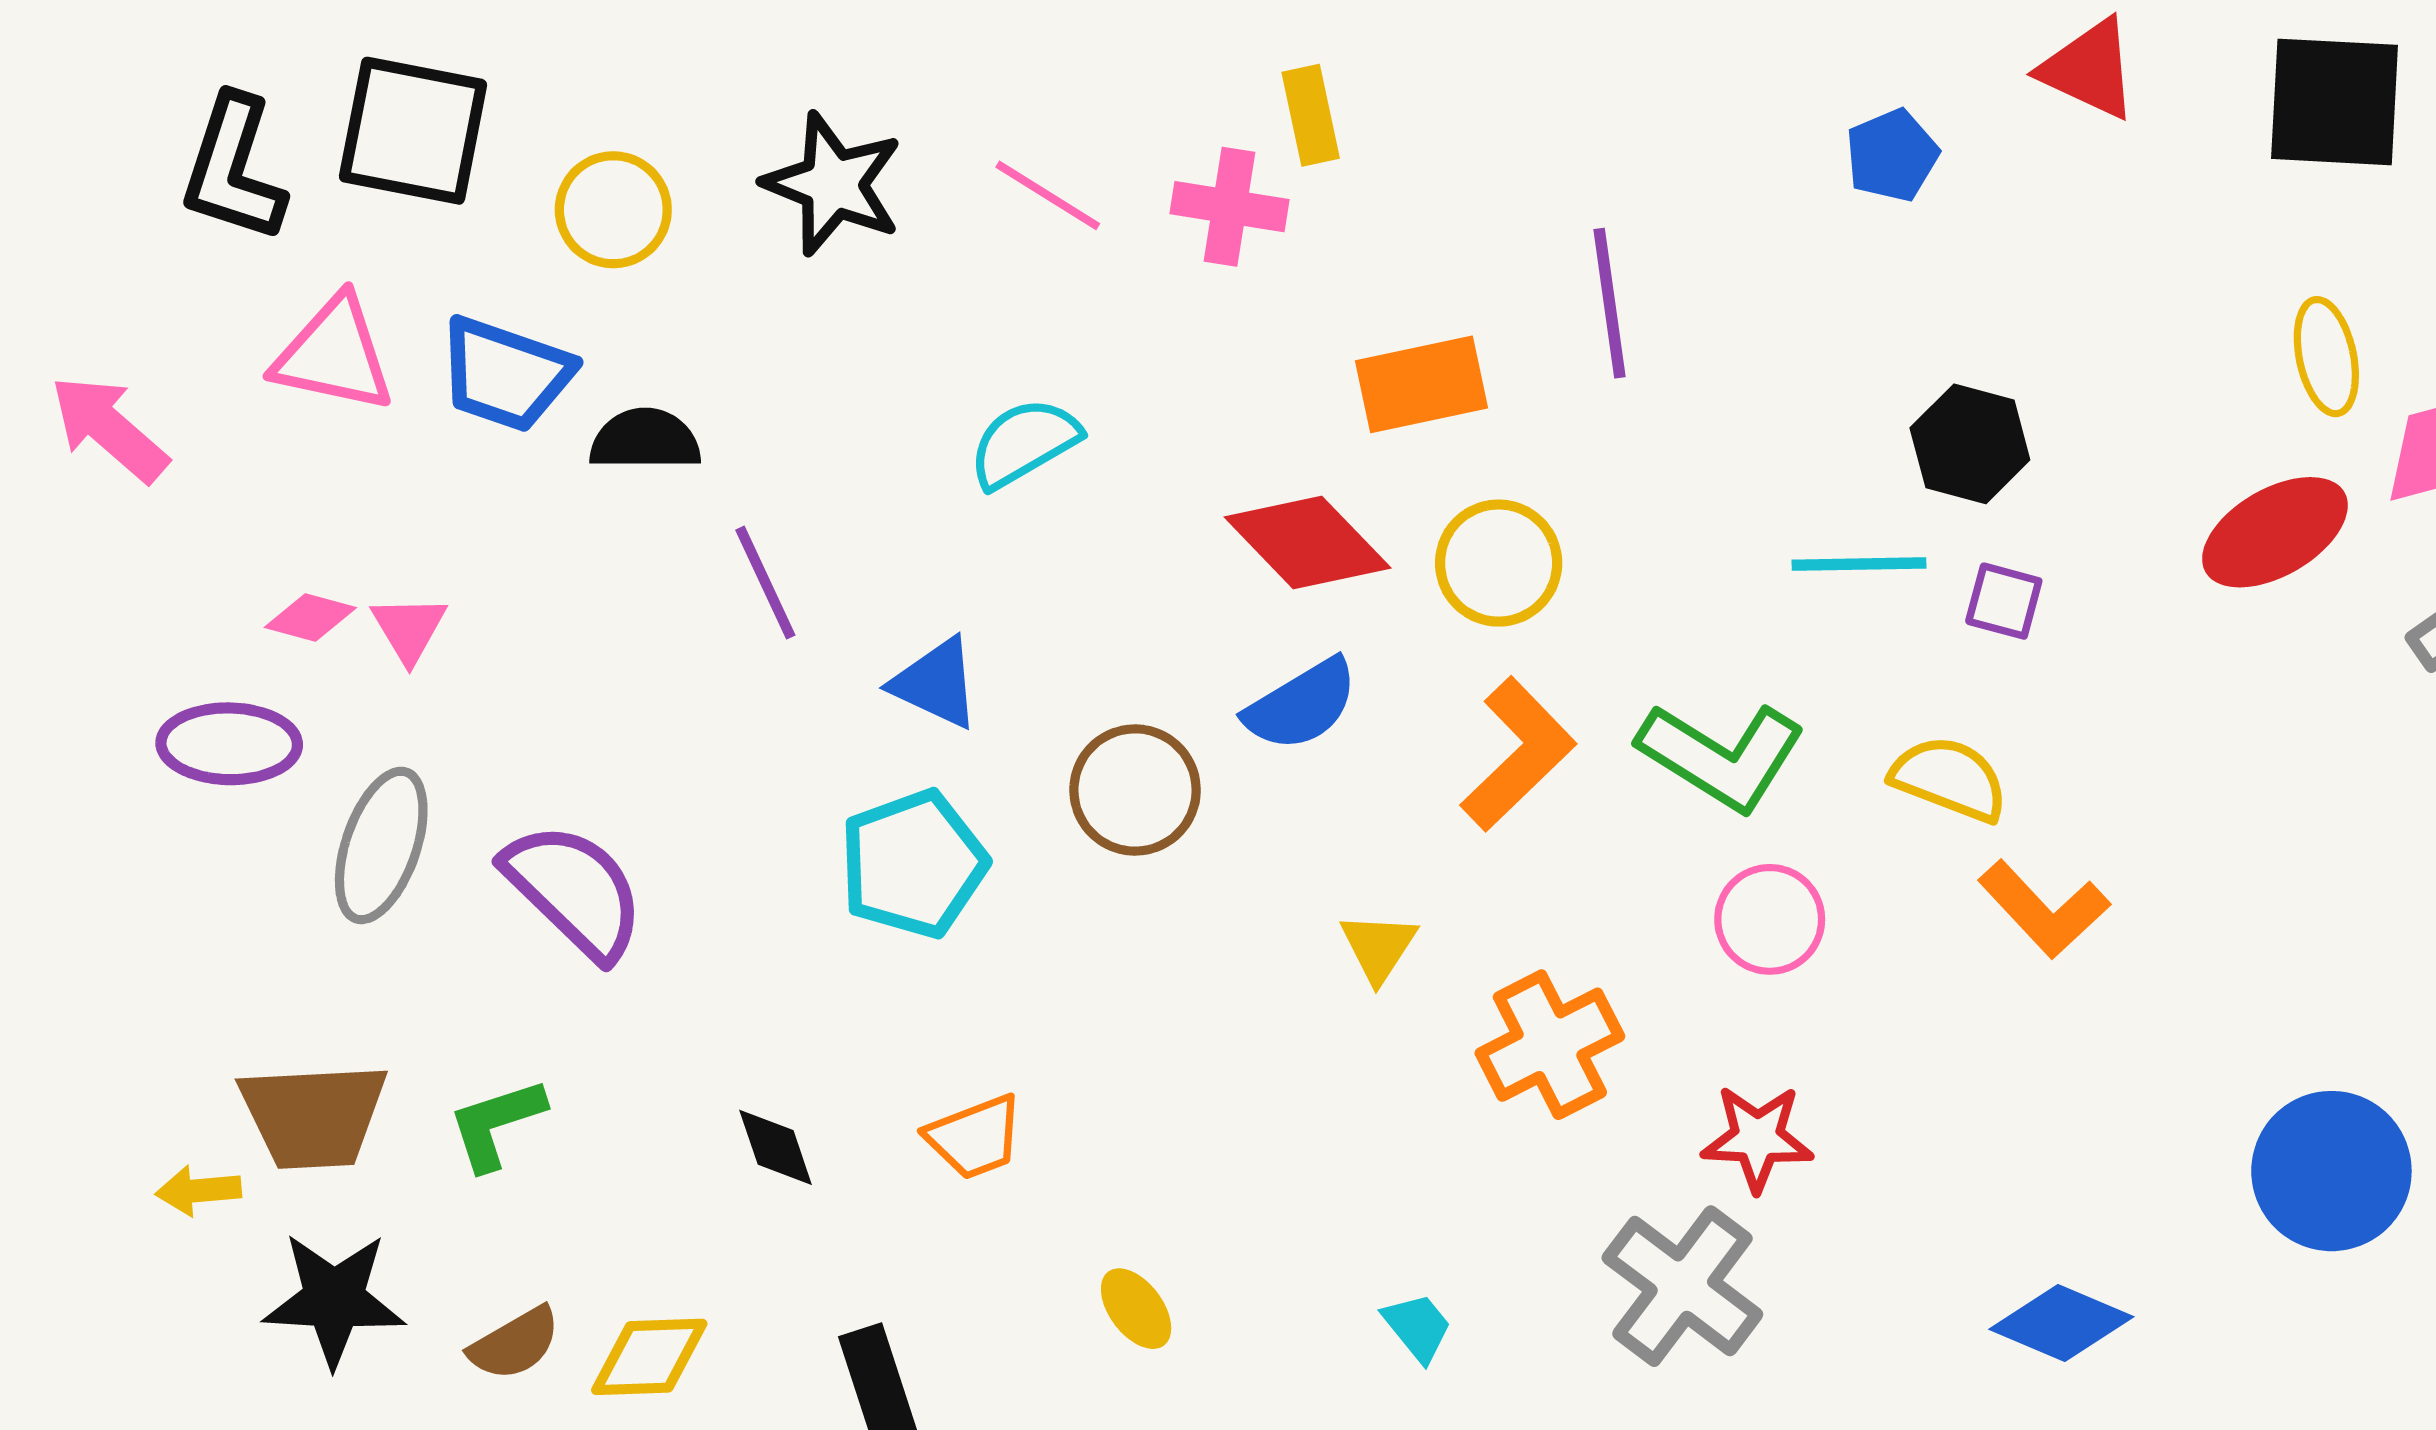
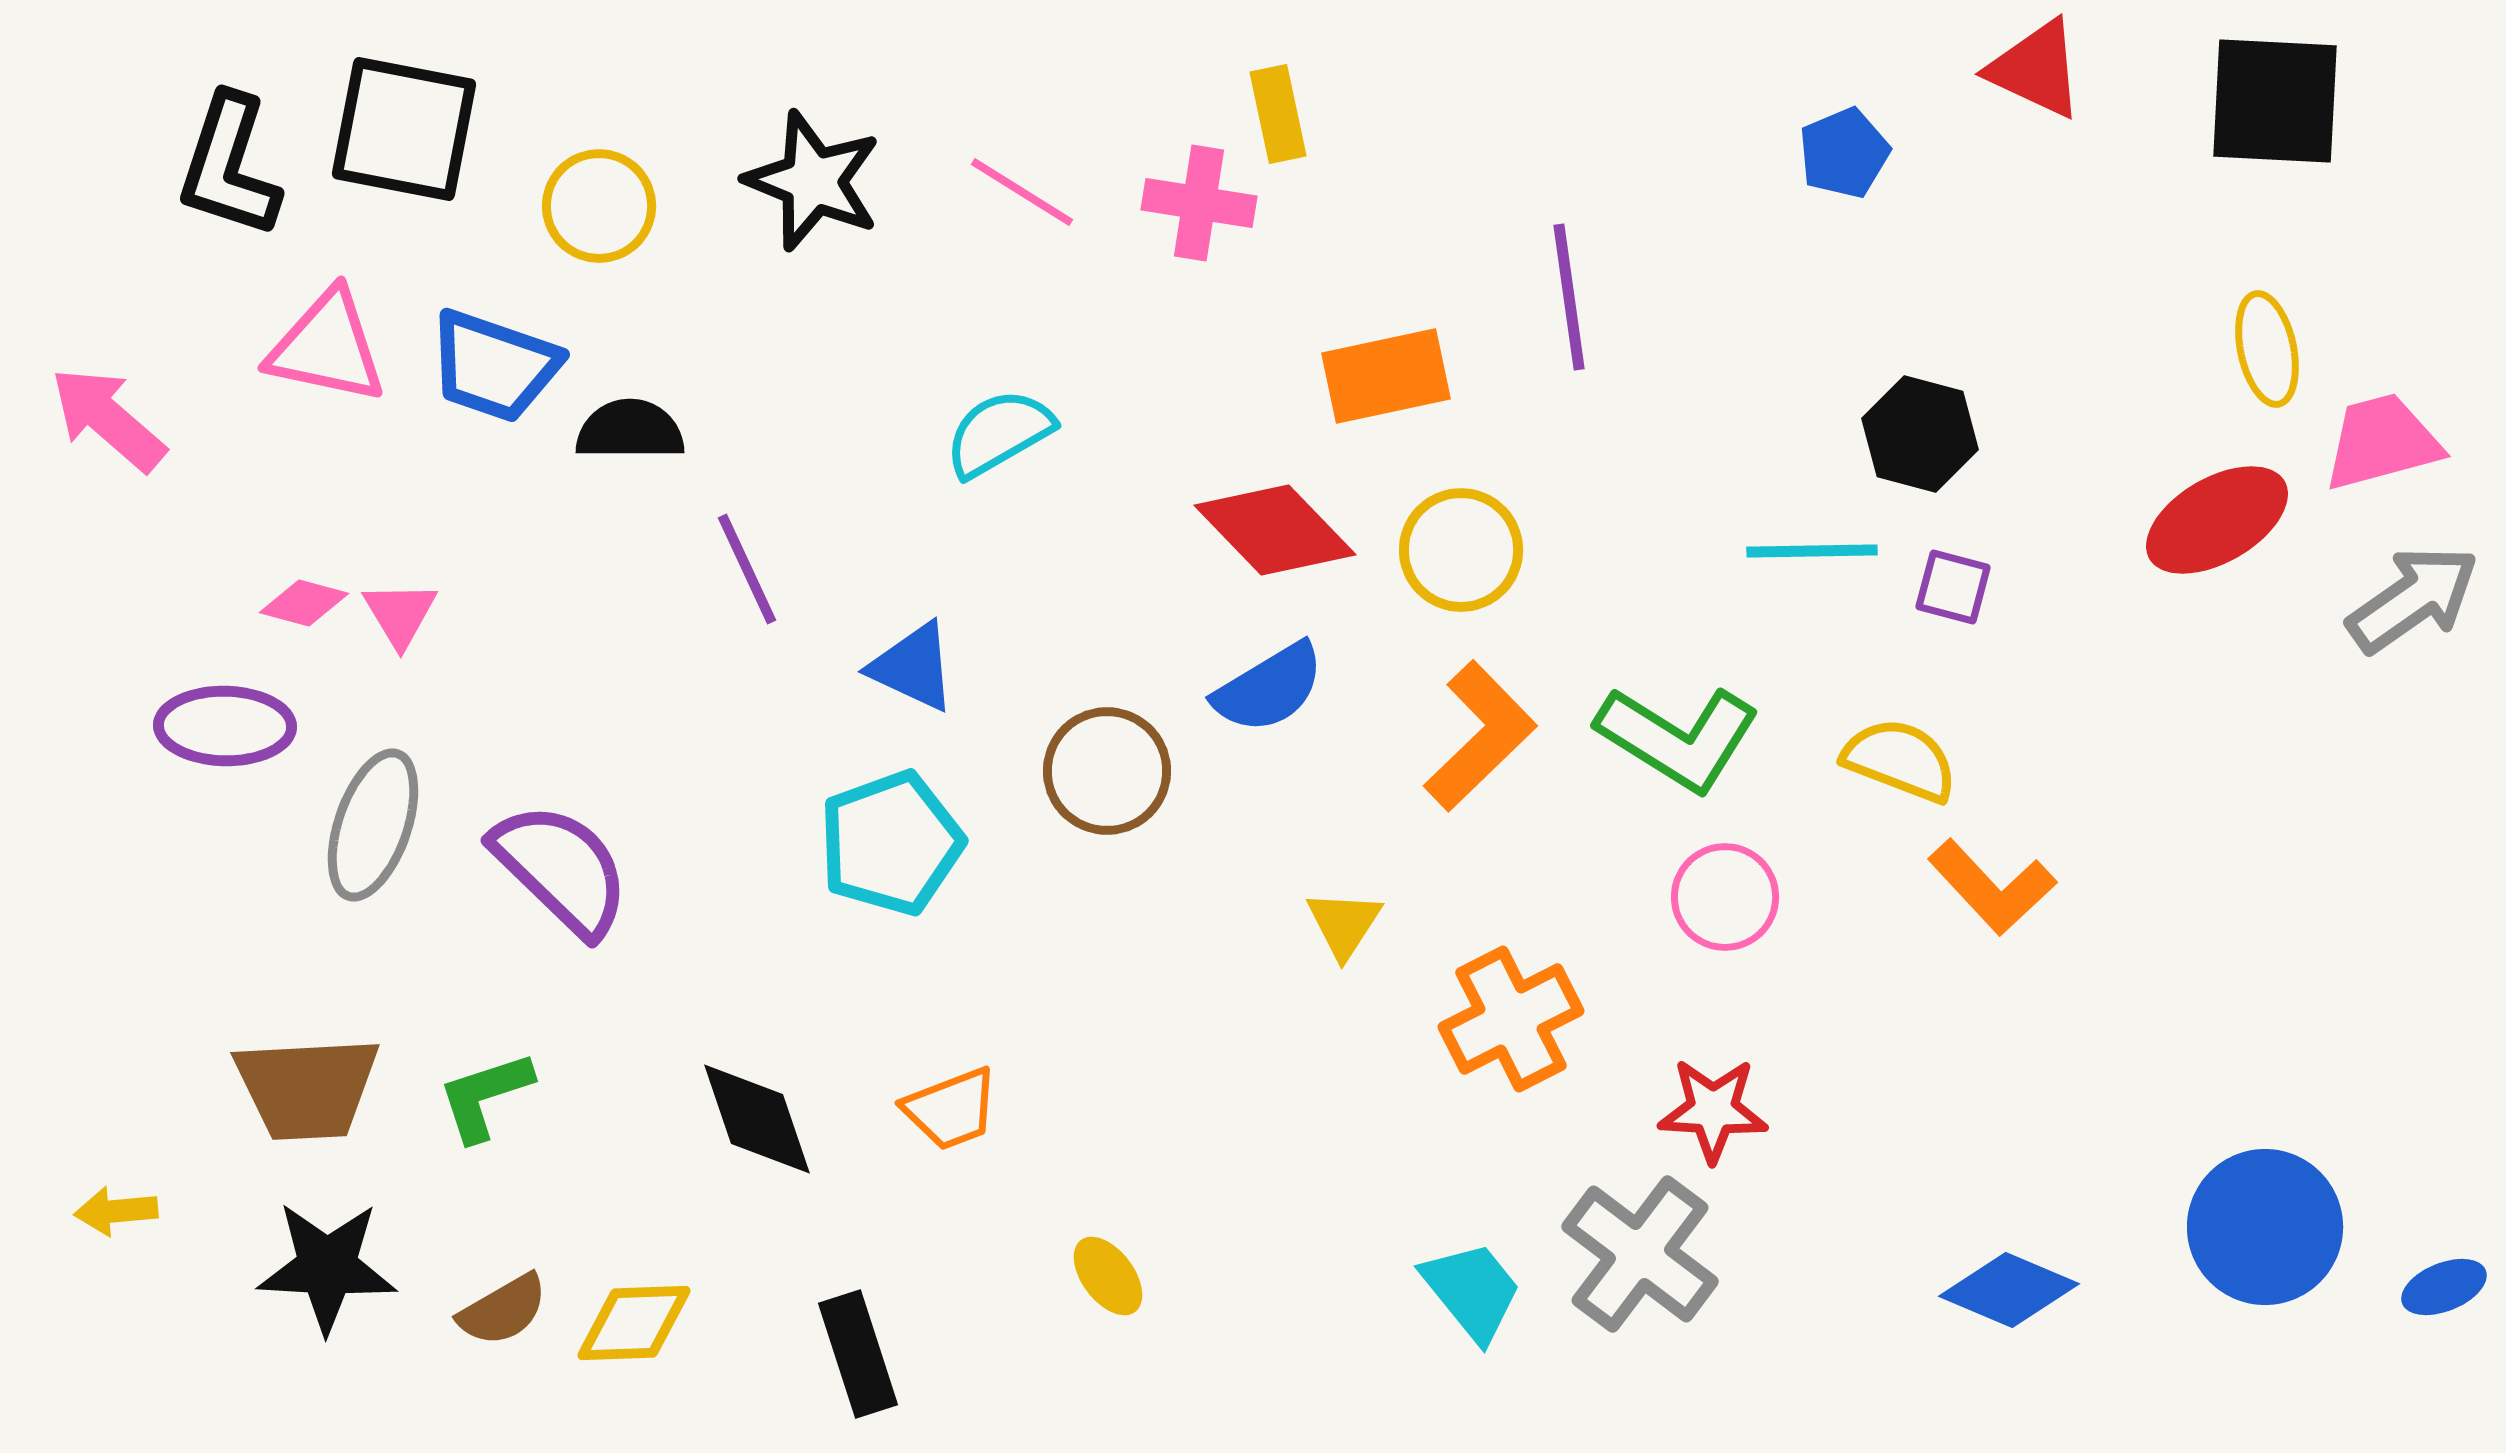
black diamond: (776, 1147) -> (757, 1119), size x1.5
blue circle: (2331, 1171) -> (2265, 1227), moved
yellow arrow: (198, 1191) -> (116, 1211), moved
cyan trapezoid: (1417, 1327) -> (1472, 1291), moved, size x1.5

